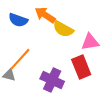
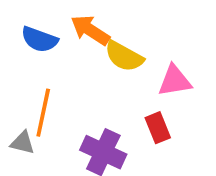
orange line: (20, 59) -> (43, 113), turned -30
red rectangle: (81, 67) -> (158, 128), size x0.7

